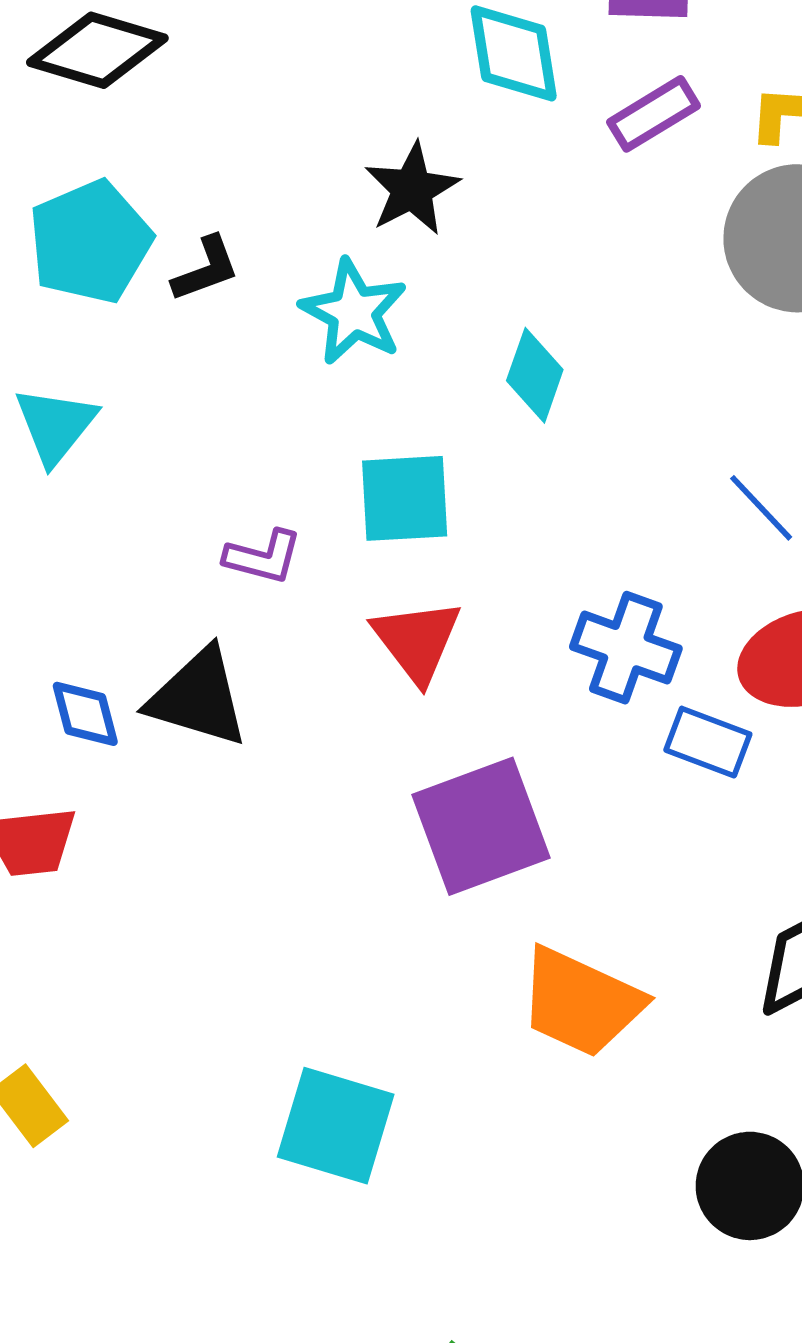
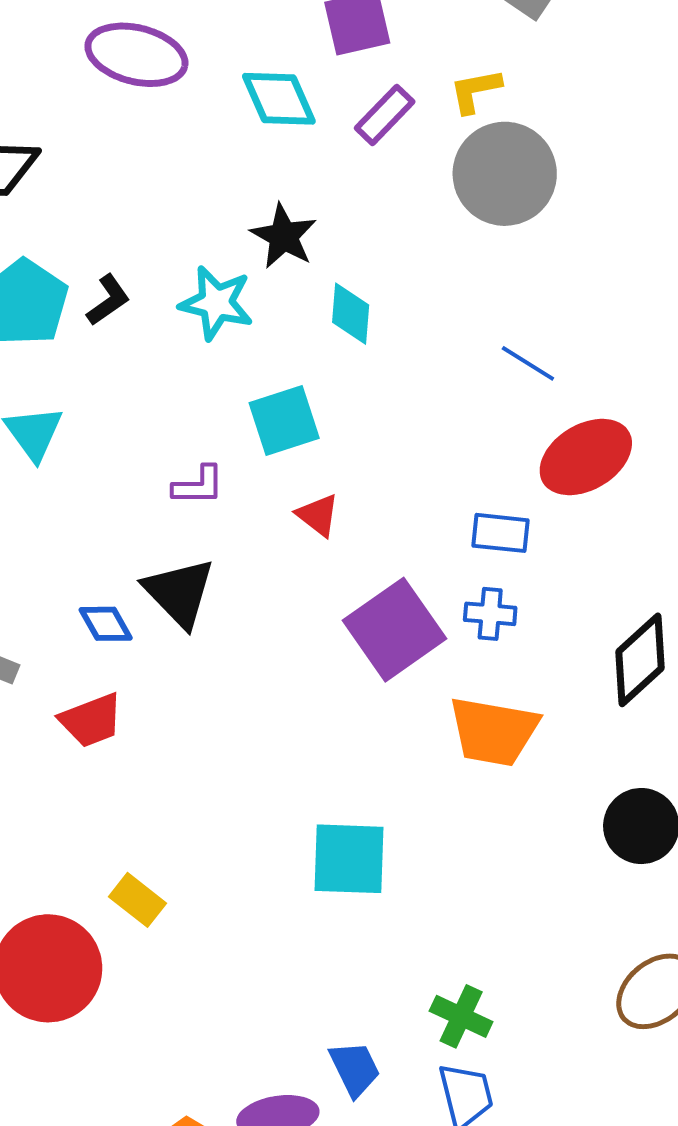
black star: (412, 189) -> (284, 236), moved
red triangle: (417, 641) -> (318, 515), size x0.7
blue cross: (626, 648) -> (490, 614), moved, size x0.7
black triangle: (198, 698) -> (179, 593), turned 44
blue rectangle: (708, 742) -> (500, 533), moved

